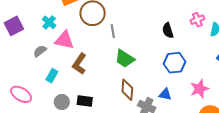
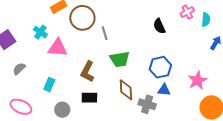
gray semicircle: (40, 51) -> (19, 69), moved
green trapezoid: (125, 59) -> (120, 59), turned -35
blue hexagon: (175, 63) -> (160, 67), moved
brown L-shape: (79, 64) -> (87, 72), moved
black rectangle: (85, 101) -> (89, 98), moved

